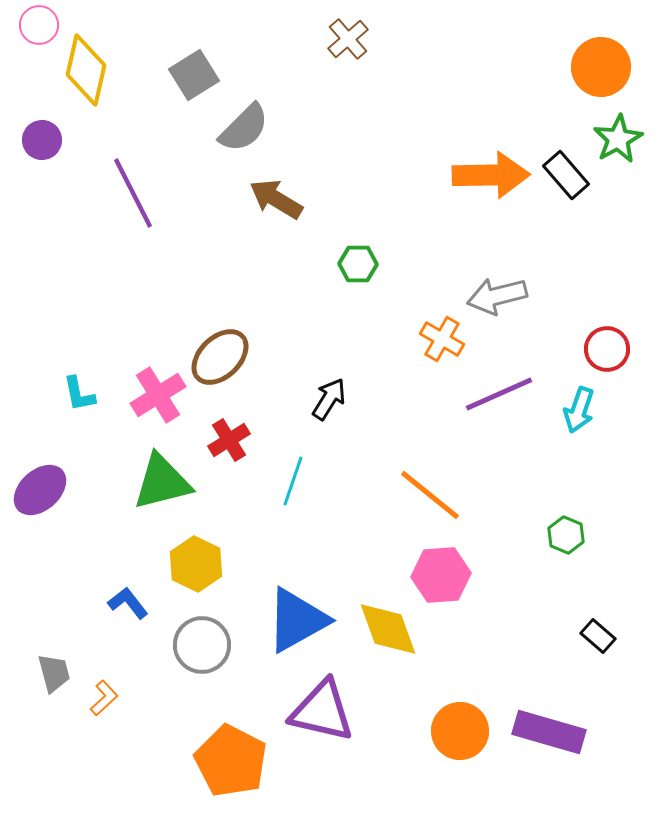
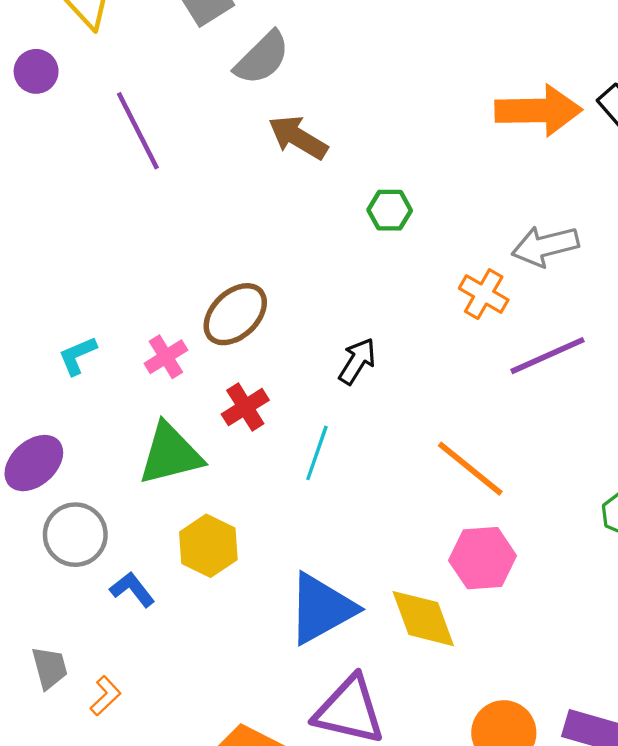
cyan L-shape: (79, 394) -> (77, 356), turned 78
pink cross: (158, 395) -> (166, 357), size x0.7
gray circle: (202, 645) -> (75, 535), moved

